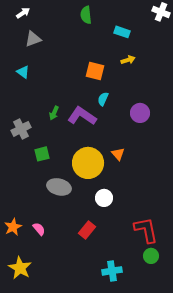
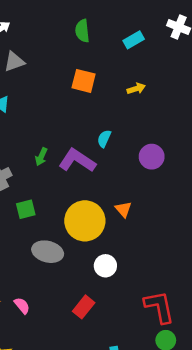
cyan rectangle: (122, 32) -> (134, 40), moved, turned -49
orange square: (95, 71) -> (84, 81), moved

